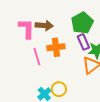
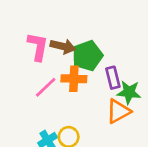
green pentagon: (82, 23) -> (87, 56), moved
pink line: (37, 57) -> (46, 87), turned 54

